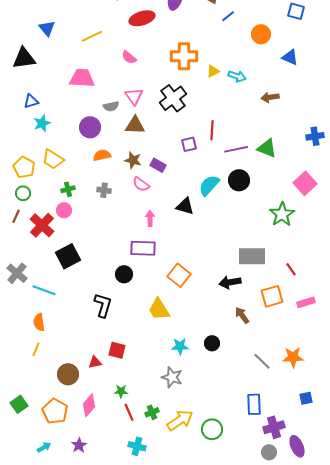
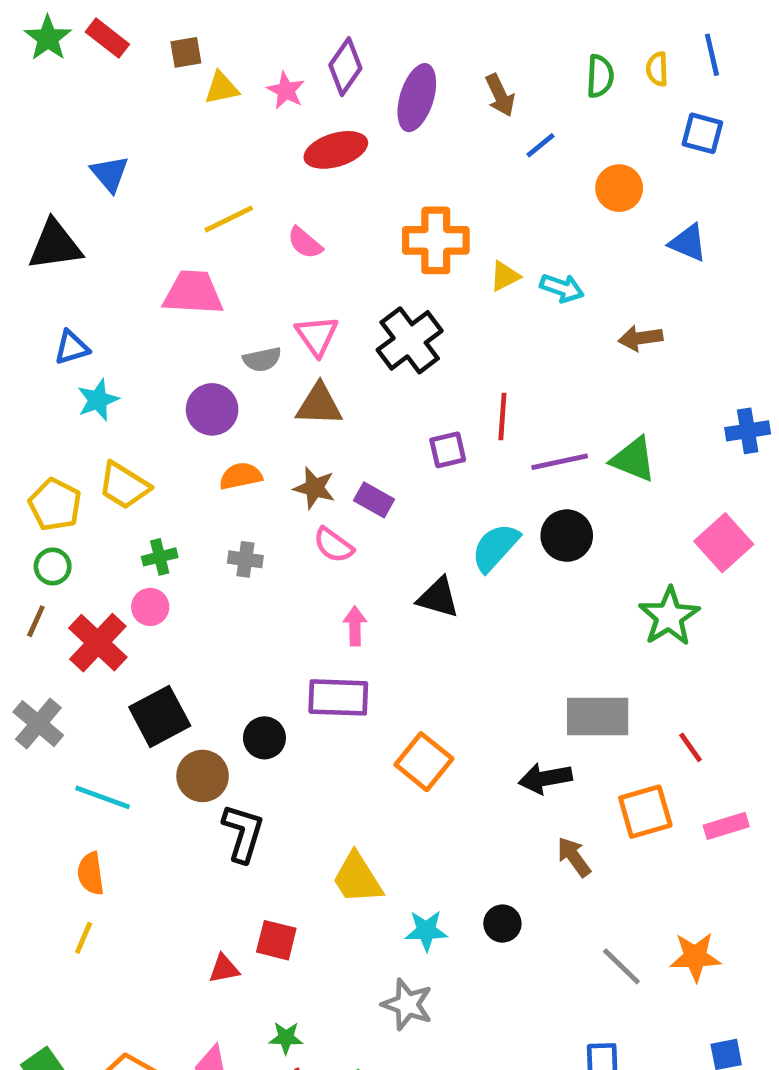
yellow line: (92, 36) -> (229, 219), moved
gray cross: (17, 273) -> (38, 724), moved
black circle: (124, 274) -> (264, 738), moved
yellow trapezoid: (159, 309) -> (357, 878), moved
brown circle: (68, 374) -> (203, 776), moved

